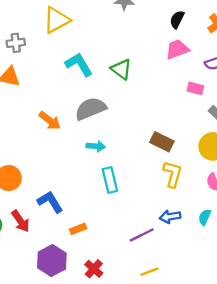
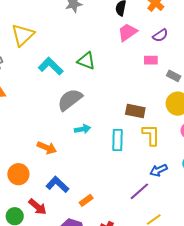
orange arrow: (50, 121) -> (47, 148), moved
cyan rectangle: (110, 180) -> (117, 140), moved, turned 30

